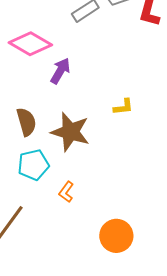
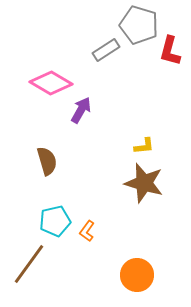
brown star: (70, 132) -> (144, 183), moved
cyan pentagon: (33, 165) -> (55, 221), moved

